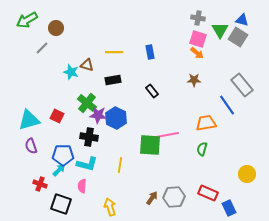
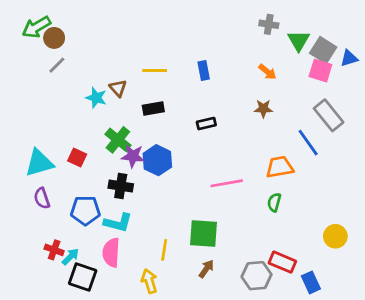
blue triangle: (242, 20) -> (349, 58), moved, turned -32
brown circle: (56, 28) -> (54, 38), moved
pink square: (198, 39) -> (320, 71), moved
brown triangle: (87, 65) -> (118, 88), turned 32
black rectangle: (152, 91) -> (206, 124), turned -64
green square: (150, 145) -> (204, 234), moved
yellow line: (120, 165) -> (164, 250), moved
cyan arrow: (59, 170) -> (70, 257), moved
pink semicircle: (82, 186) -> (111, 253), size x1.5
gray hexagon: (174, 197) -> (257, 276), moved

